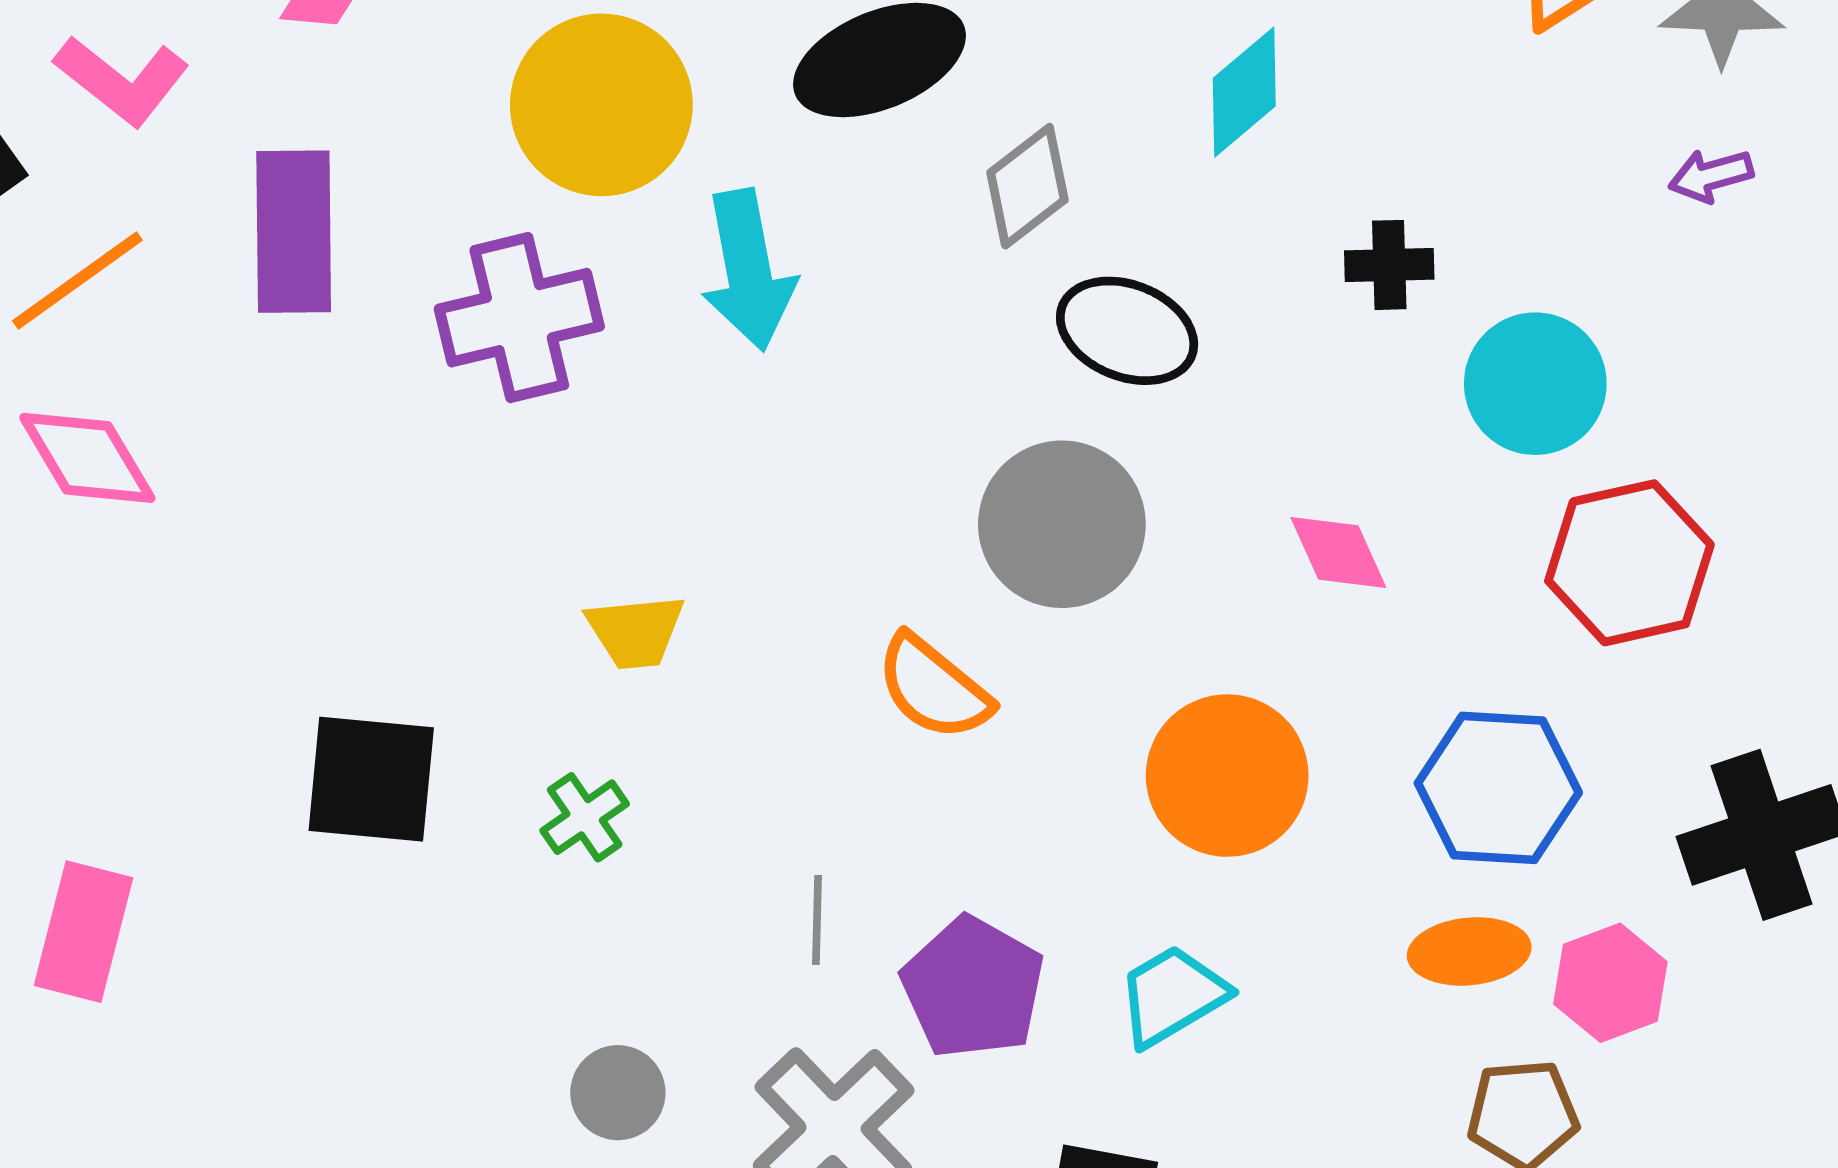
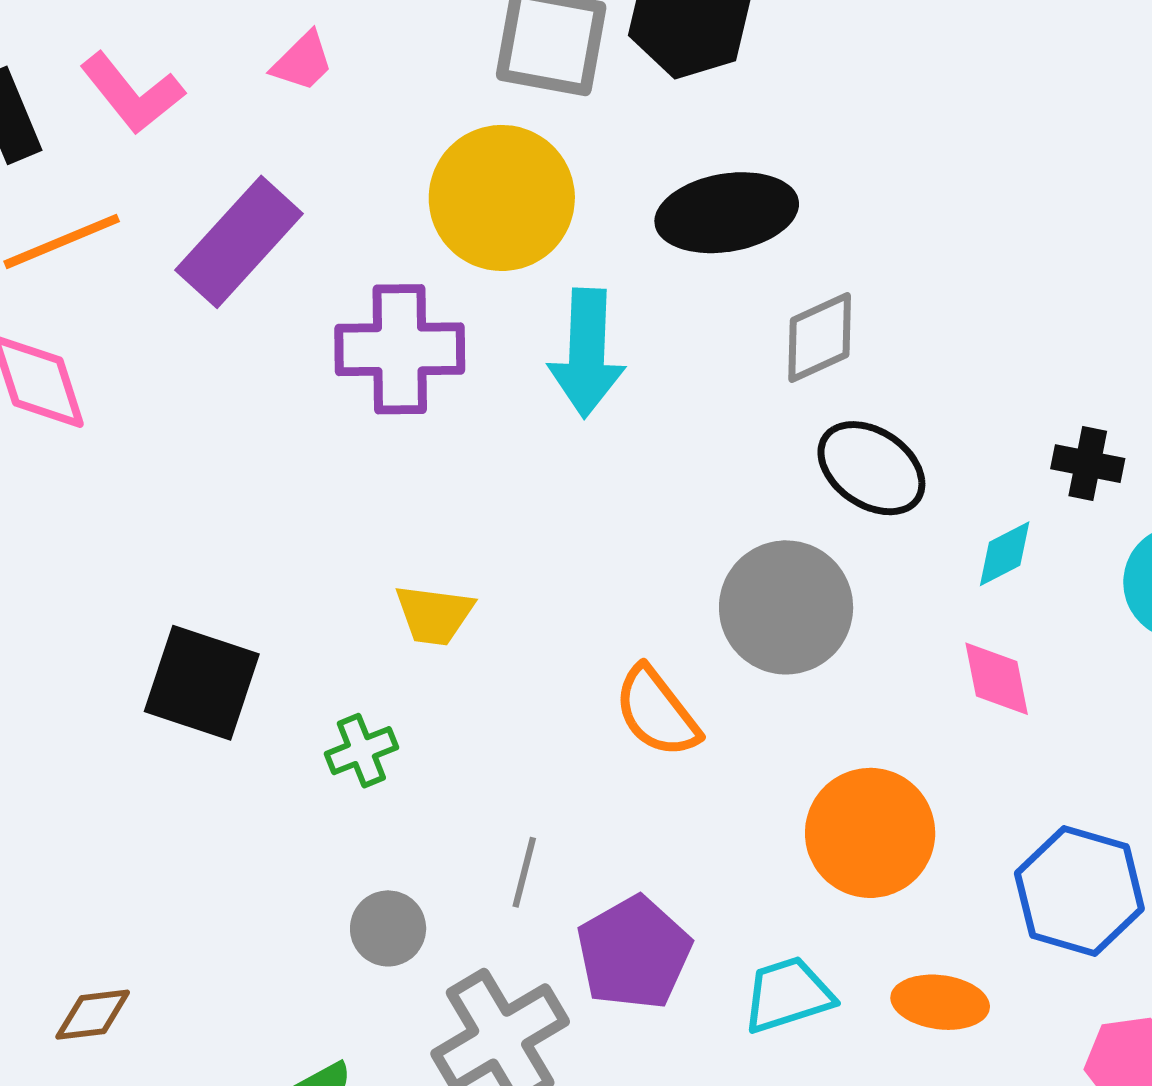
cyan diamond: (1244, 92) -> (1005, 554), moved, size x0.7
purple rectangle: (294, 232) -> (239, 242), turned 30
orange ellipse: (1469, 951) -> (940, 1002), moved
gray circle: (618, 1093) -> (388, 928), moved

